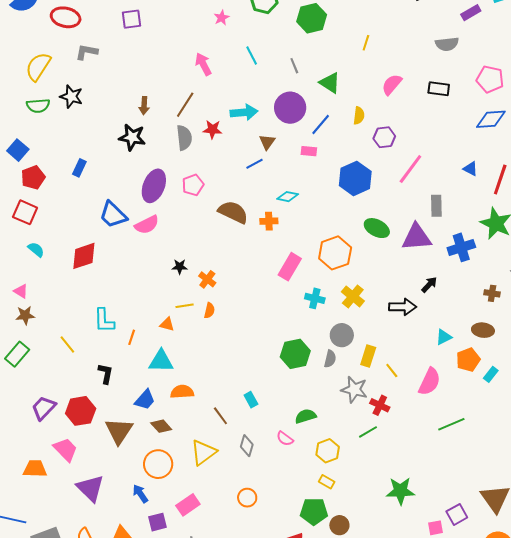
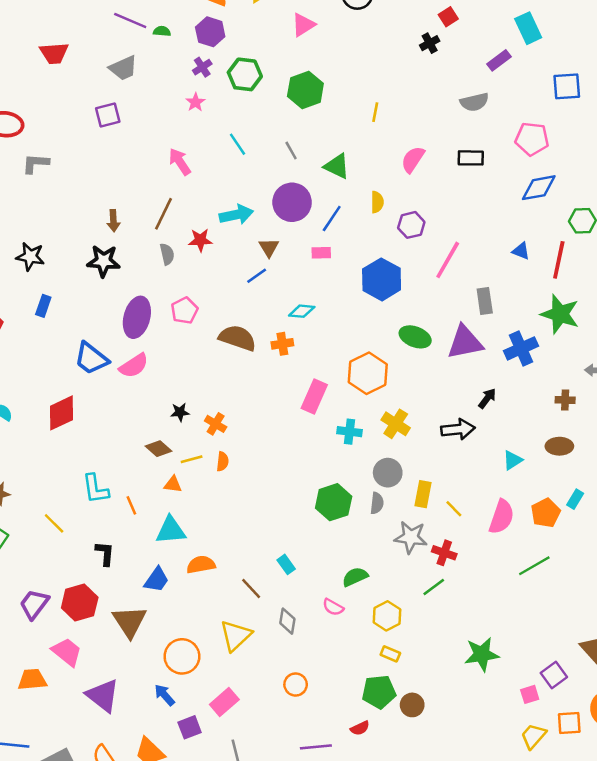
purple square: (132, 19) -> (108, 115), moved
black star: (71, 97) -> (30, 256), moved
gray semicircle: (184, 138) -> (167, 254), size x0.7
orange line: (132, 337) -> (131, 505), turned -35
orange pentagon: (468, 360) -> (546, 513), moved
brown diamond: (161, 426) -> (158, 449), moved

